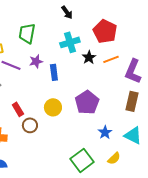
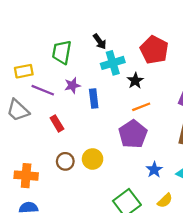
black arrow: (67, 12) -> (100, 42), moved
orange line: (111, 59) -> (141, 107), moved
yellow circle: (53, 107) -> (93, 159), moved
red rectangle: (18, 109) -> (57, 123), moved

